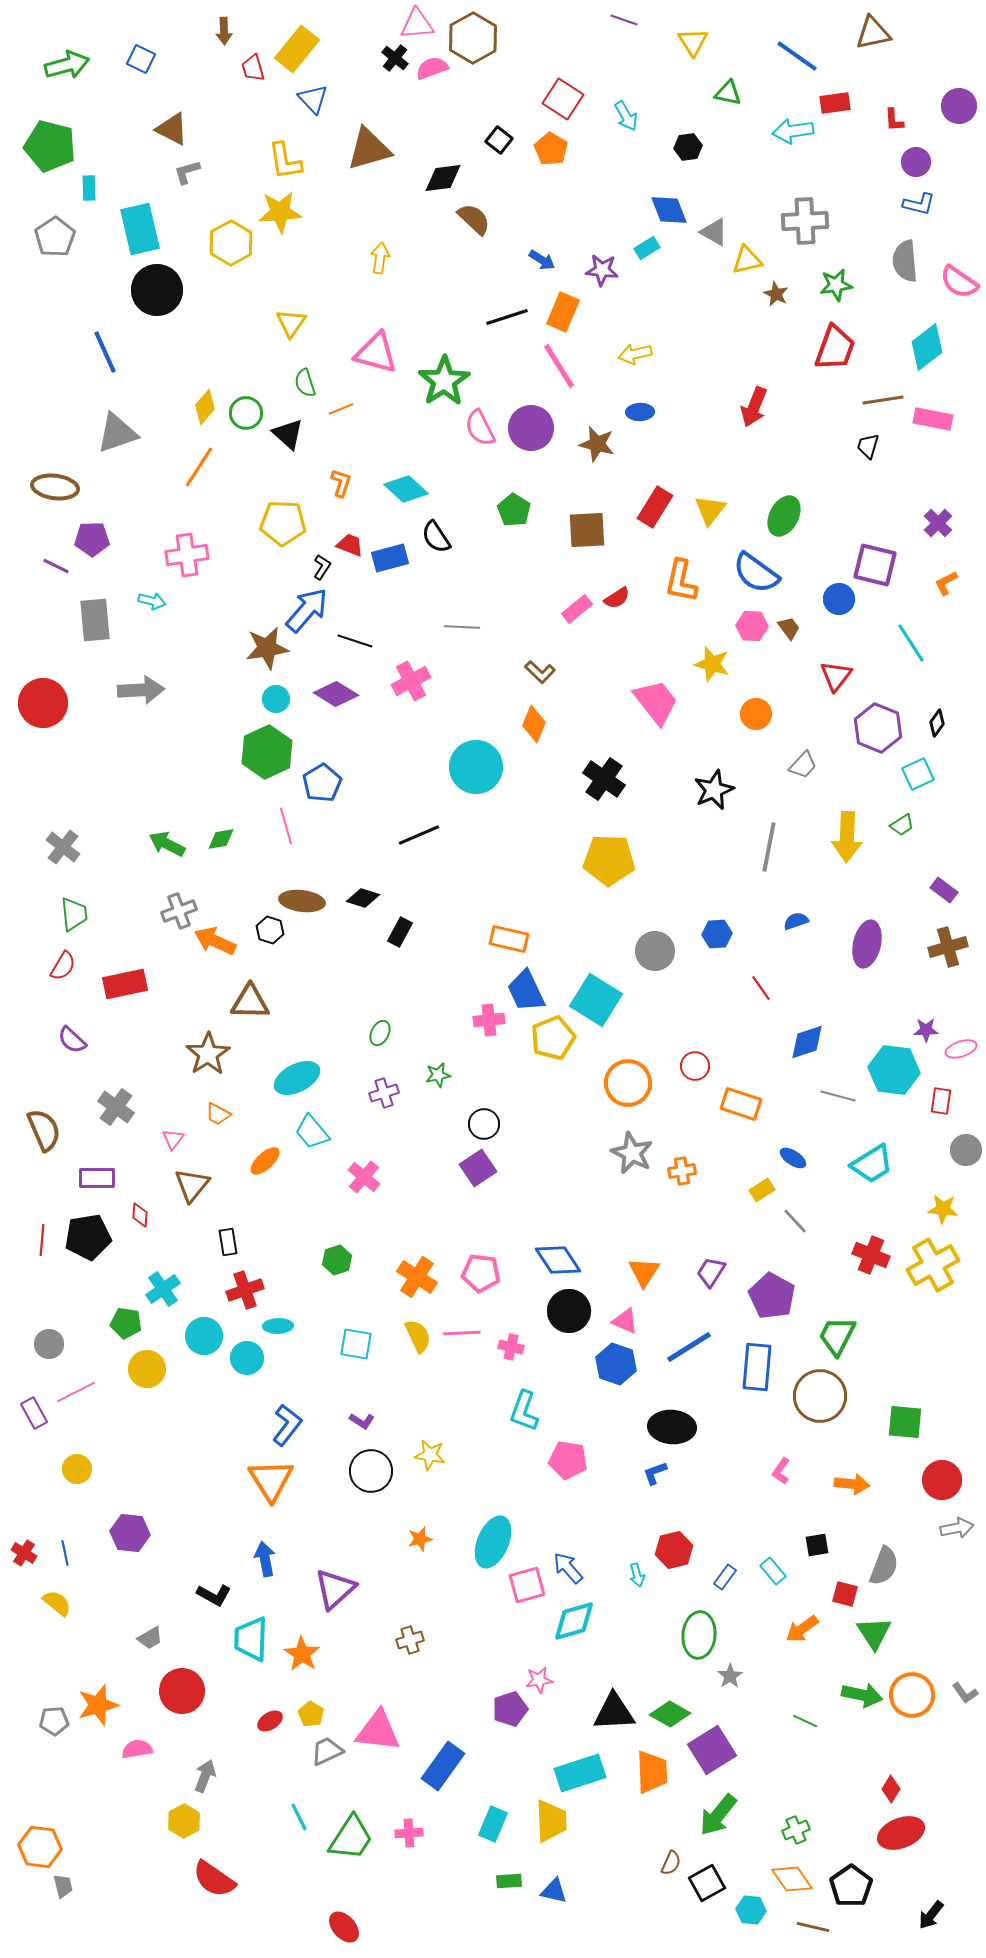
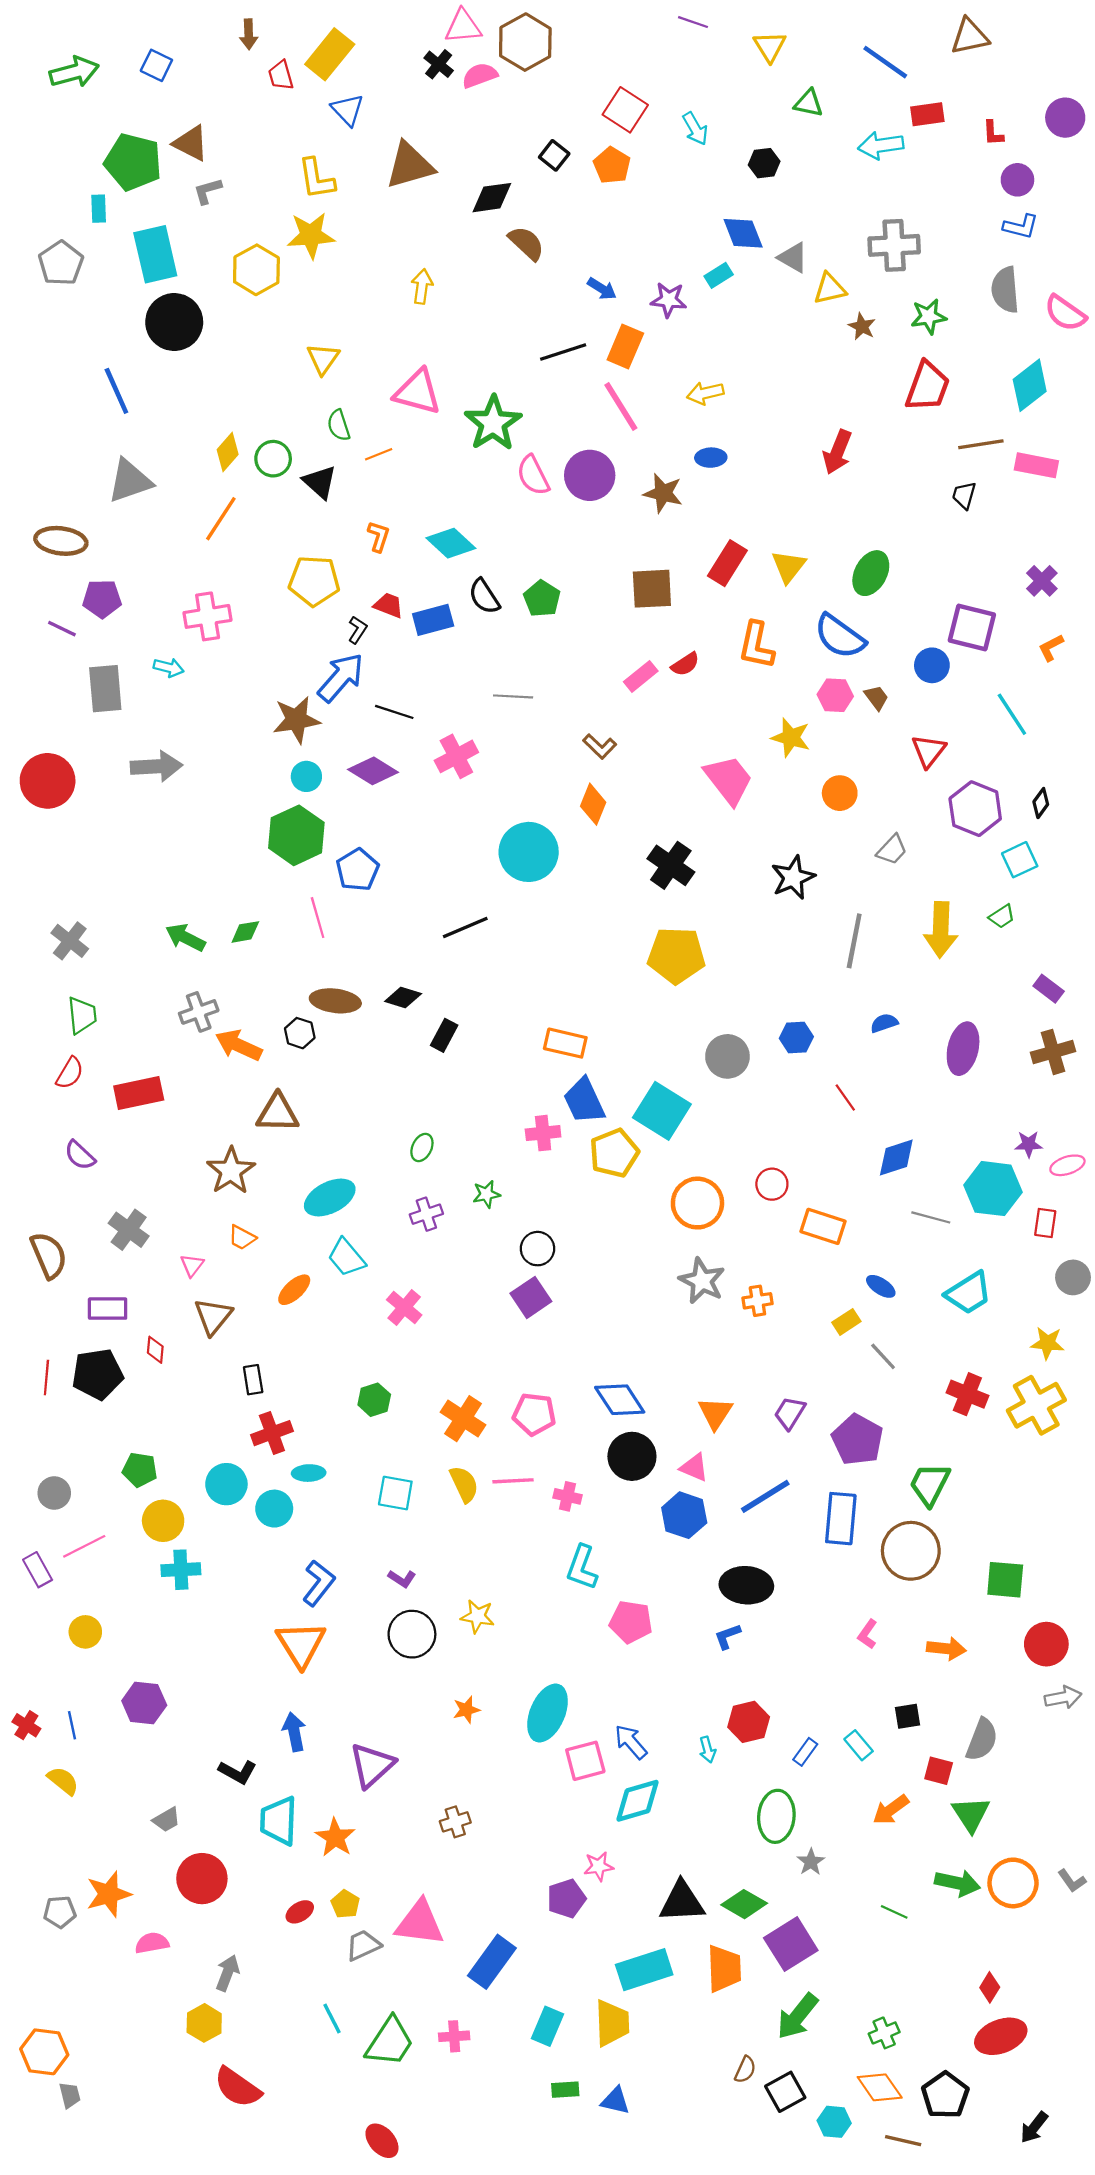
green pentagon: (50, 146) -> (133, 162), moved
green pentagon: (514, 510) -> (542, 599), moved
cyan cross: (163, 1289) -> (181, 1570), moved, turned 32

